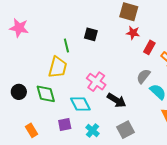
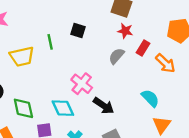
yellow trapezoid: (58, 67) -> (22, 57), moved, turned 60
gray semicircle: (143, 76) -> (116, 56), moved
green diamond: (46, 94) -> (23, 108), moved

